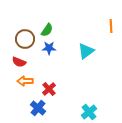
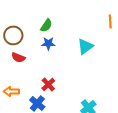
brown circle: (25, 39) -> (13, 35), moved
orange arrow: (25, 81) -> (11, 91), moved

